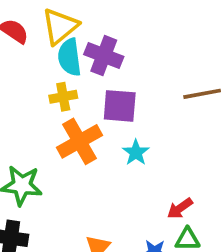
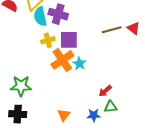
yellow cross: (63, 97) -> (48, 40), moved
orange cross: (79, 141) -> (62, 60), moved

